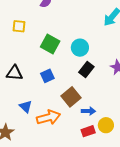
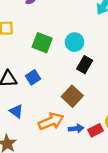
blue square: (47, 76) -> (33, 77), moved
blue triangle: (26, 107) -> (16, 111), moved
blue arrow: (88, 111) -> (76, 128), moved

